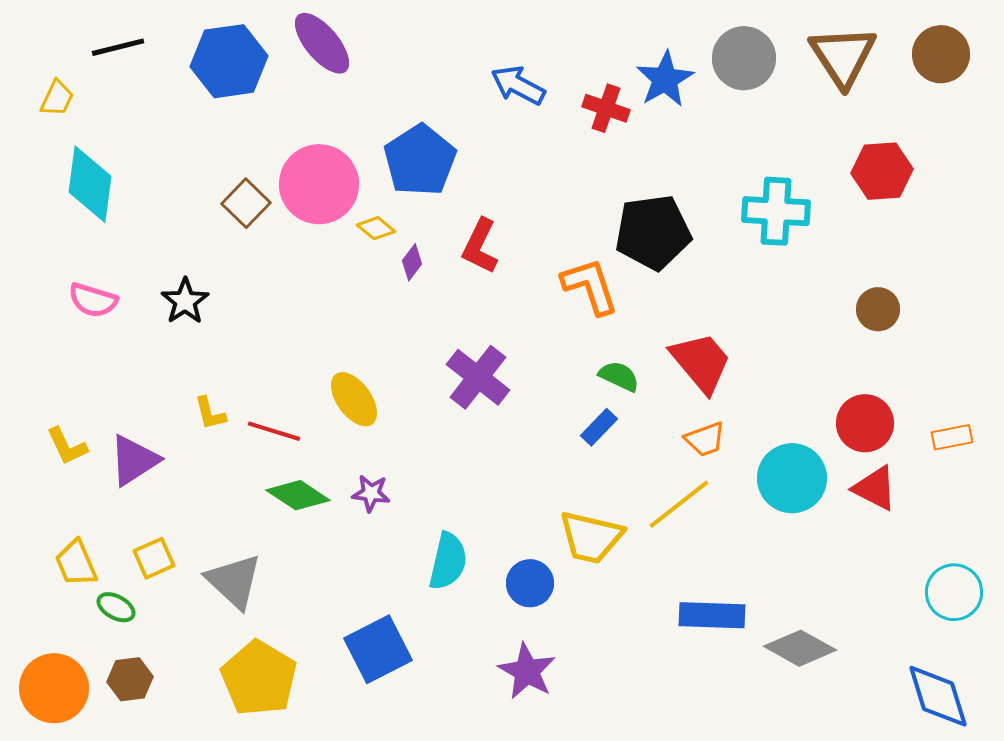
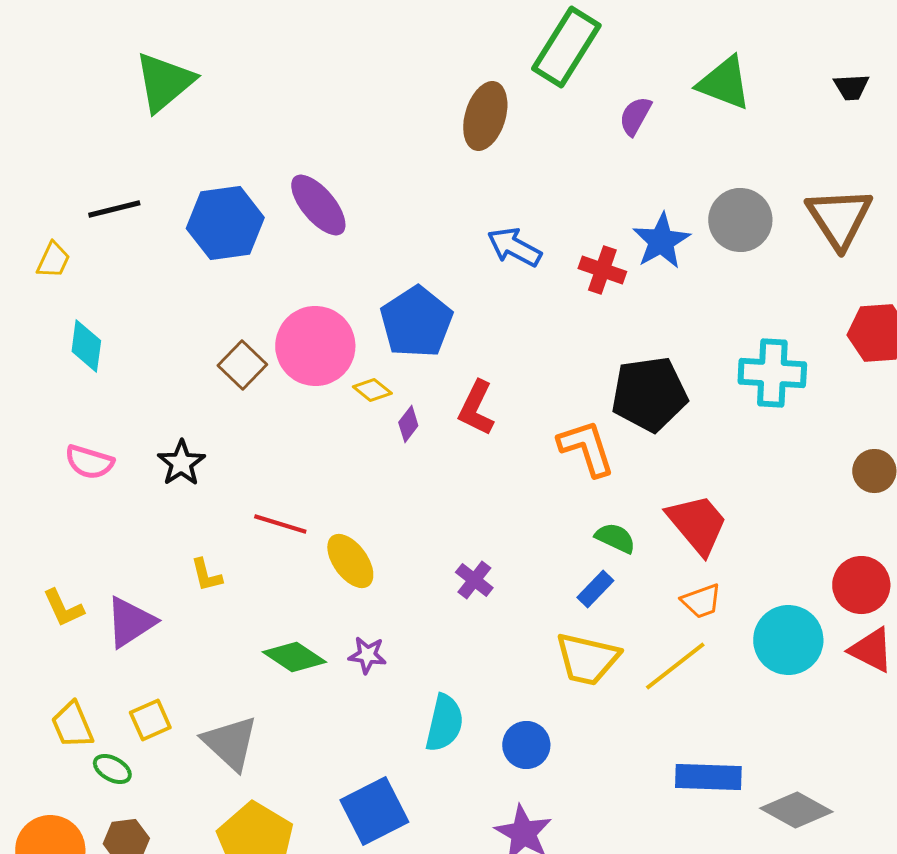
cyan diamond: (90, 184) -> (86, 346), size x0.7
purple cross: (478, 377) -> (474, 580), moved, size x0.6
red line: (274, 431) -> (280, 524), moved
yellow trapezoid: (591, 537) -> (587, 659), moved

